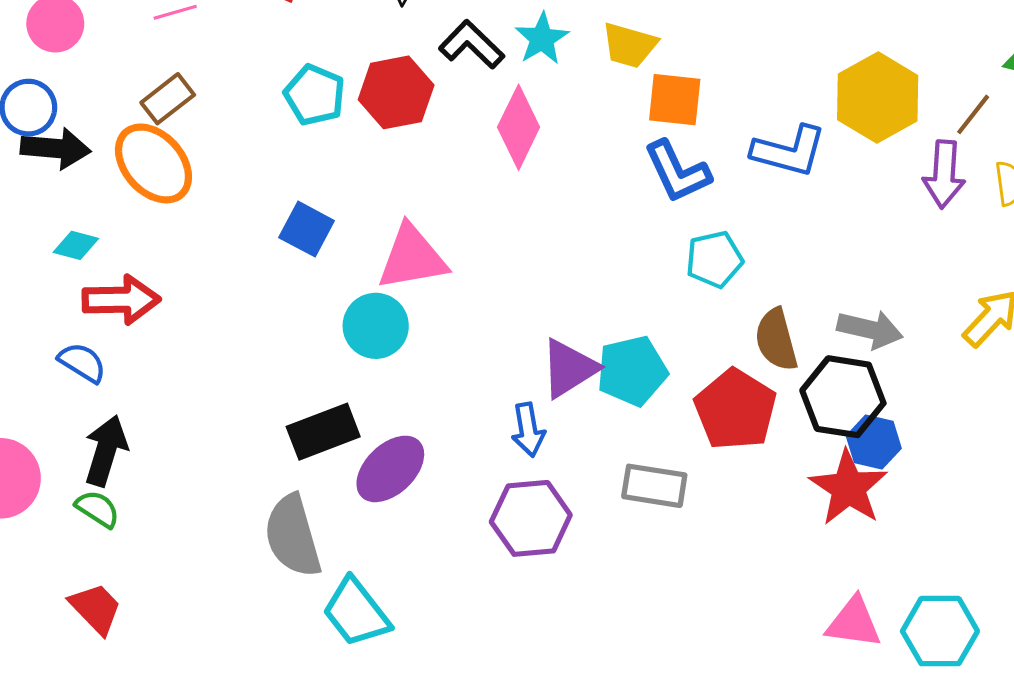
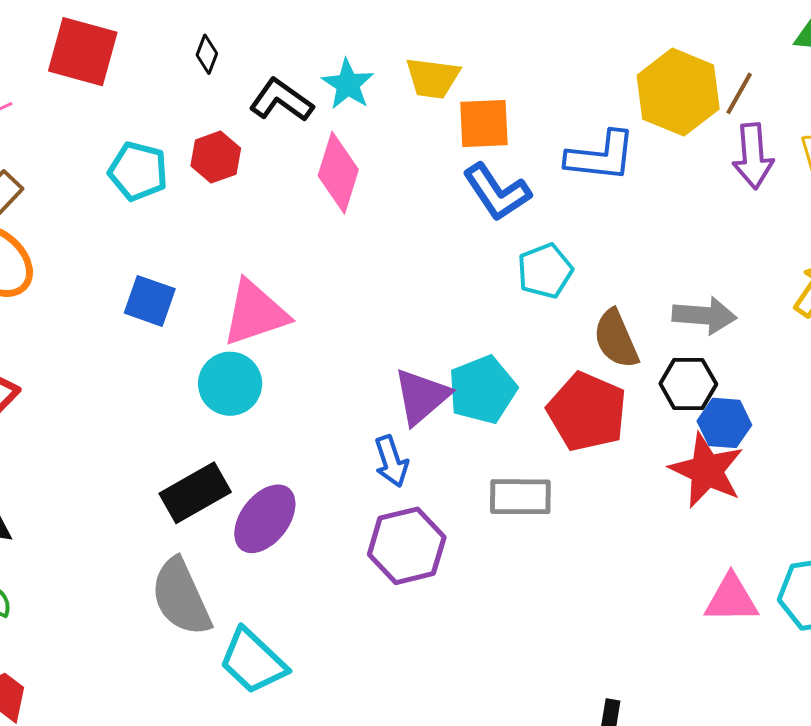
red hexagon: (396, 92) -> (216, 157), size x0.7
brown line: (973, 114) -> (739, 93), moved
black hexagon: (843, 397) -> (688, 384), size x0.7

